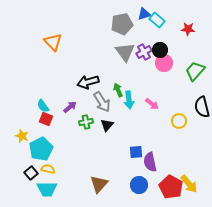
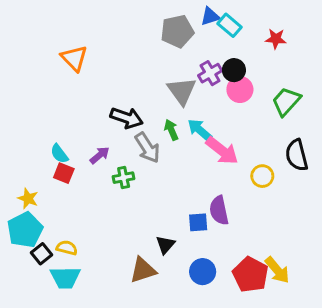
gray triangle: (125, 52) -> (182, 91), moved
black arrow: (88, 82) -> (126, 118), turned -145
cyan arrow: (129, 100) -> (200, 130), moved, turned 138
pink arrow: (152, 104) -> (222, 151), size x1.6
black triangle: (107, 125) -> (165, 245), moved
cyan pentagon: (41, 149) -> (25, 230), moved
purple semicircle: (150, 162) -> (219, 210), moved
brown triangle: (99, 184) -> (143, 270), turned 30

